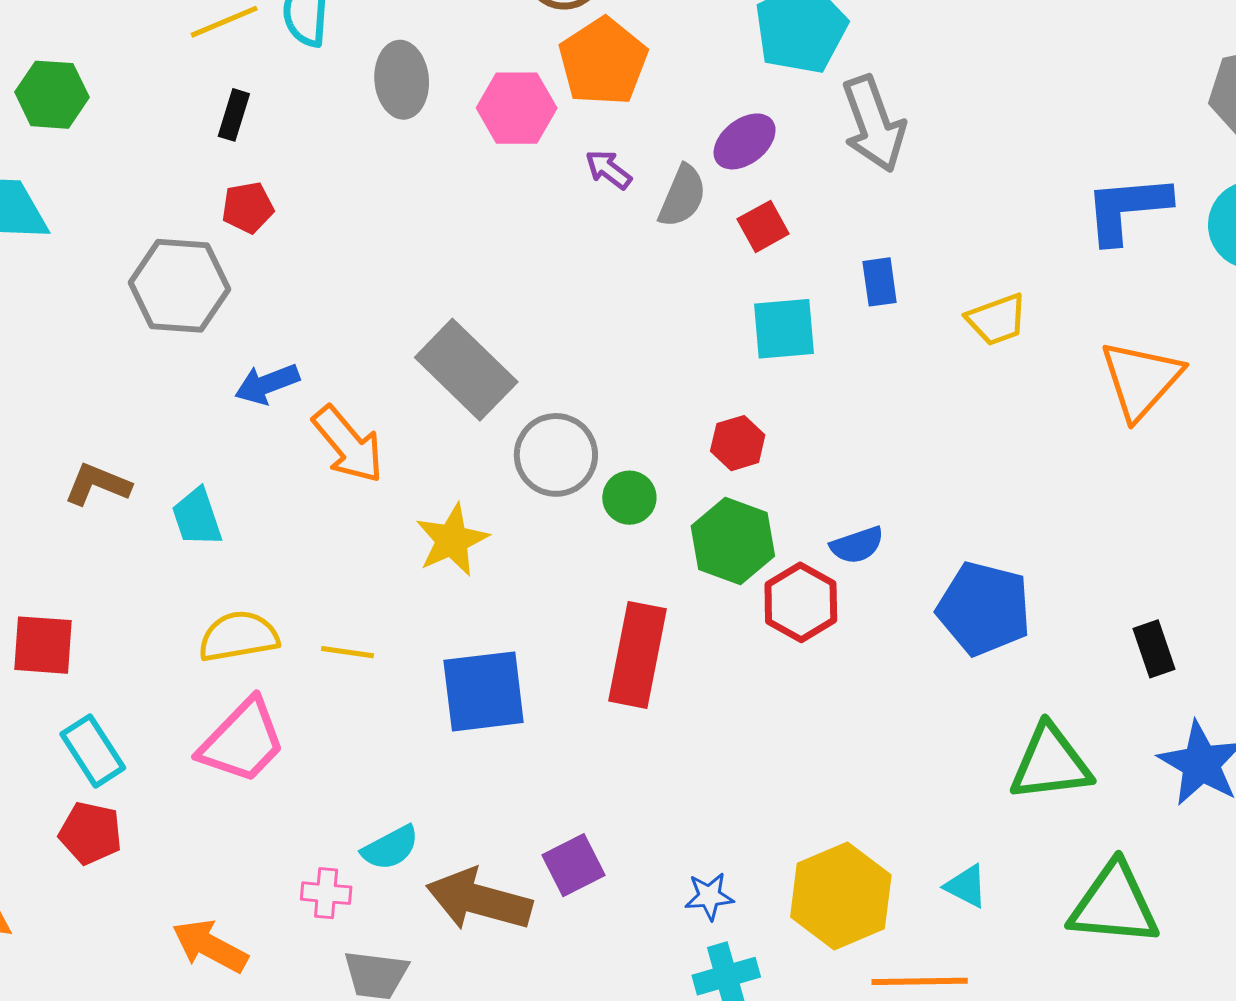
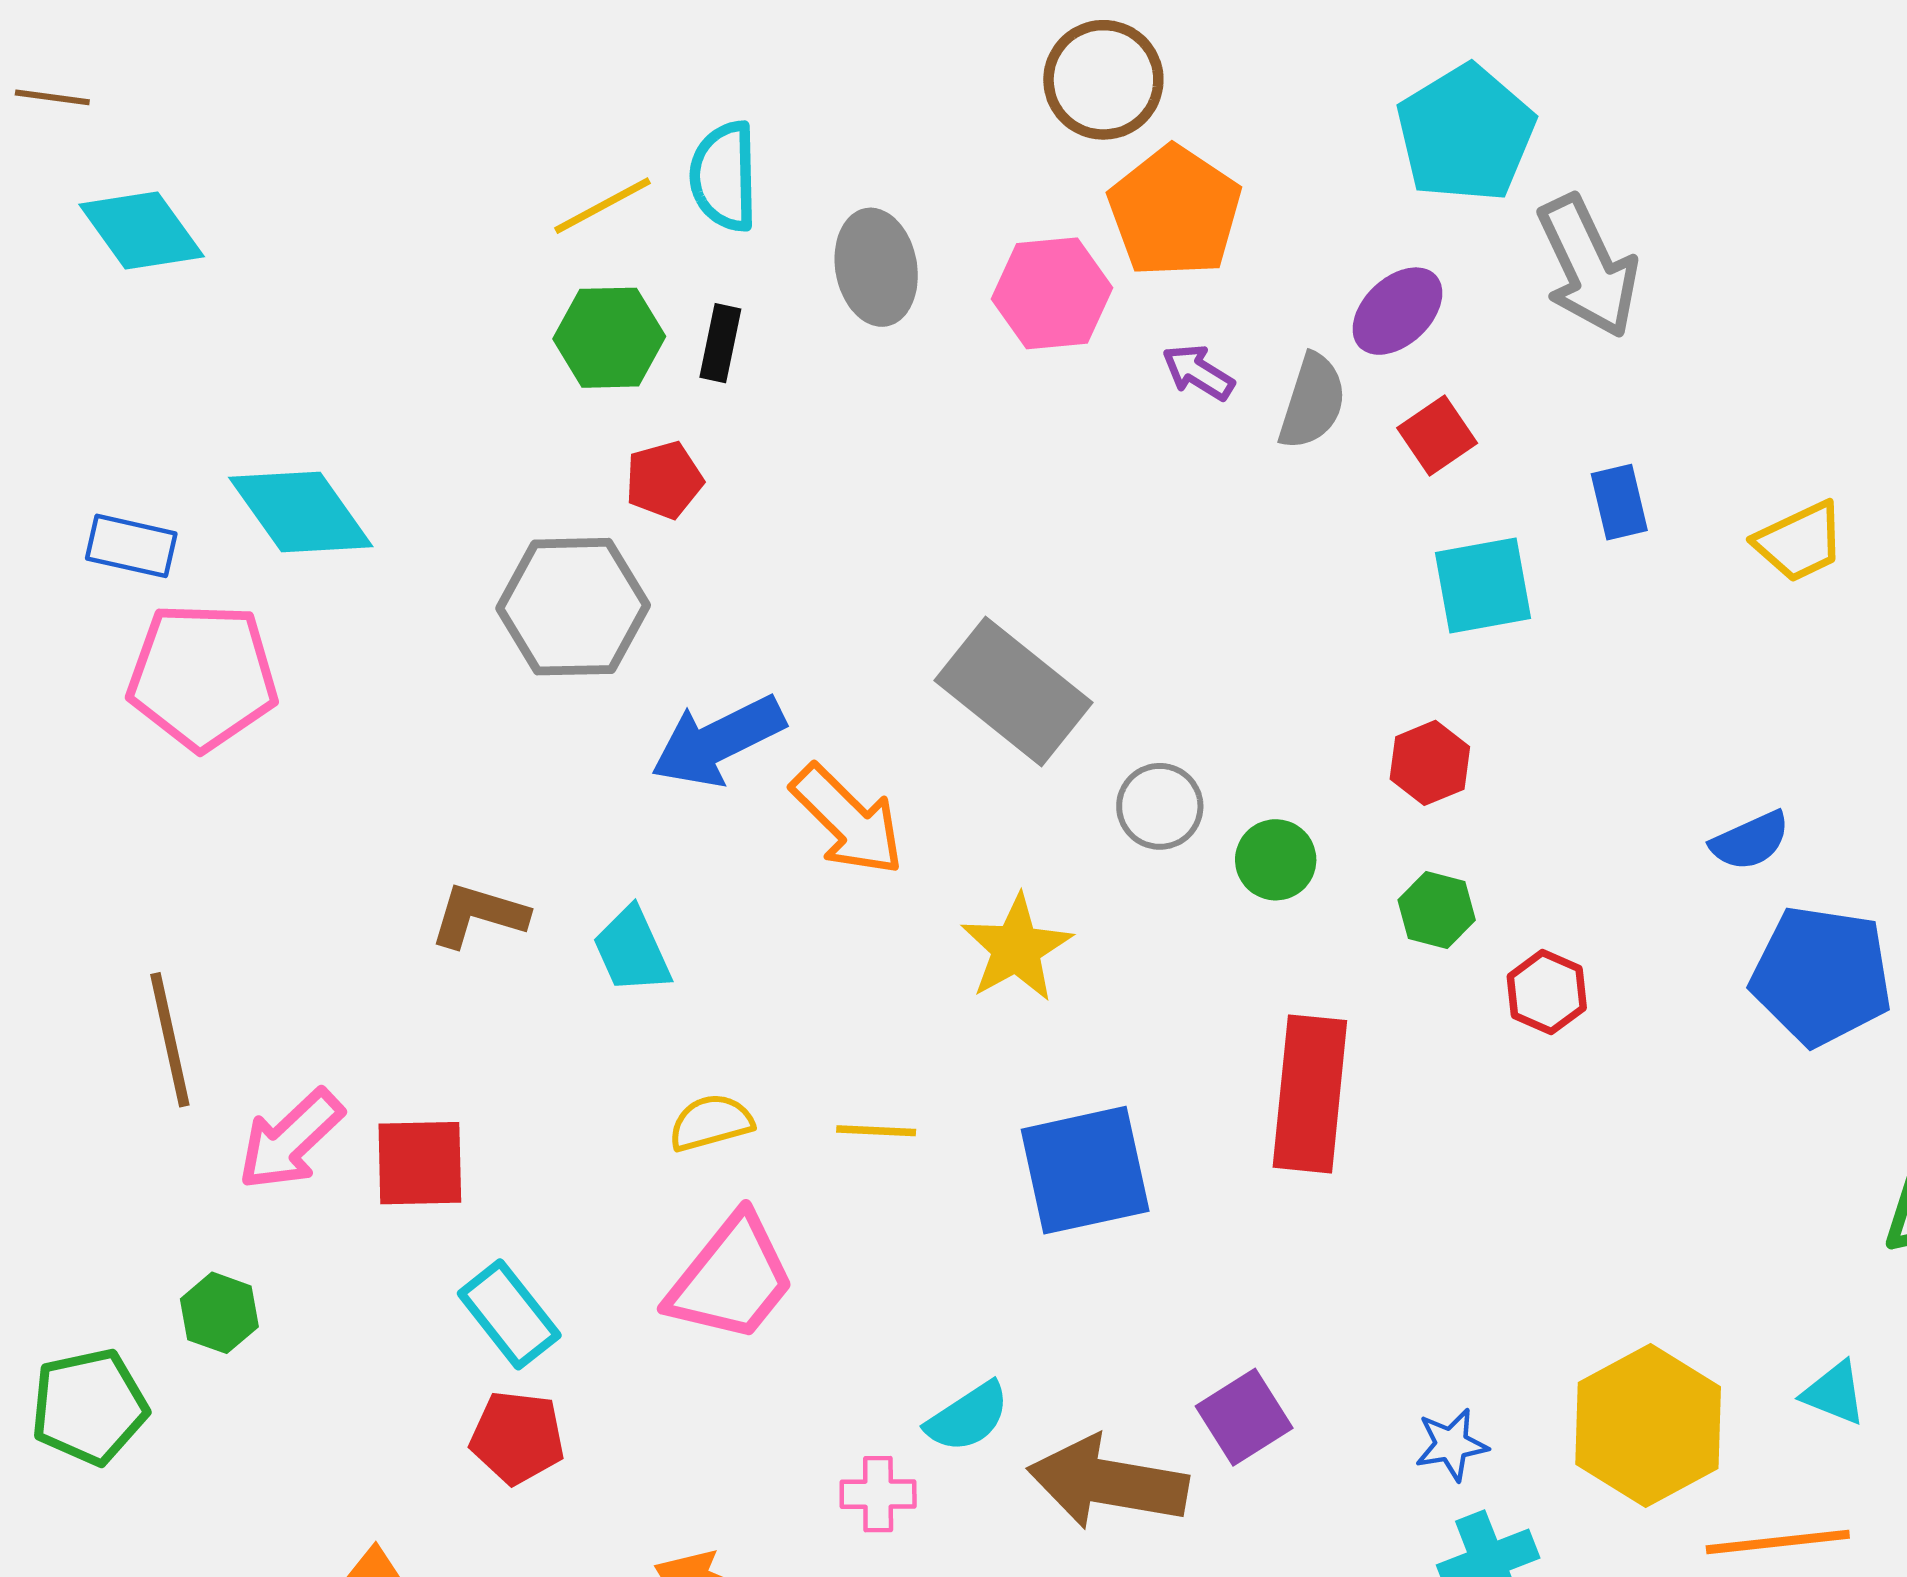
green hexagon: (52, 95) -> (609, 338), moved
black rectangle: (234, 115) -> (720, 343), moved
blue arrow: (267, 384) -> (718, 741), size x1.4
gray circle: (556, 455) -> (1160, 806), size x0.7
green hexagon: (733, 541) -> (1437, 910), size x0.6
blue semicircle: (857, 545) -> (1750, 841), moved
red hexagon: (801, 602) -> (1547, 992), size x0.7
yellow semicircle: (239, 636) -> (711, 1123), size x0.7

